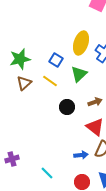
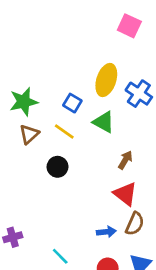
green triangle: (79, 74) -> (104, 122), turned -48
brown arrow: (95, 102) -> (125, 160), turned -40
black circle: (67, 107) -> (58, 167), moved

